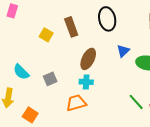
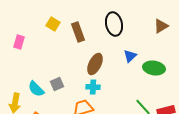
pink rectangle: (12, 11) -> (19, 42), moved
yellow square: (46, 35) -> (53, 24), moved
cyan semicircle: (21, 72) -> (36, 89), moved

